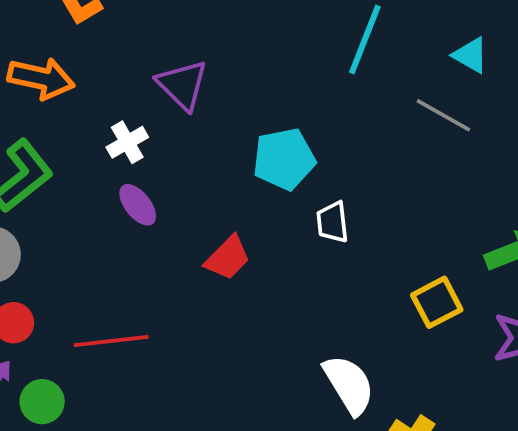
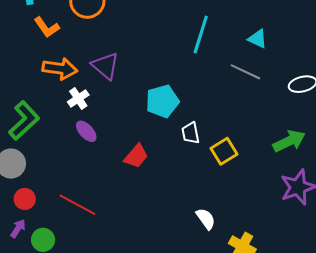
orange arrow: (41, 78) -> (60, 69), moved
yellow square: (437, 302) -> (224, 151), moved
red line: (111, 341) -> (77, 205), turned 39
white semicircle: (349, 385) -> (206, 219), size x0.7

